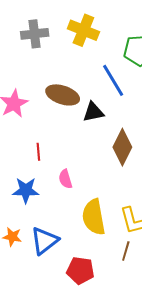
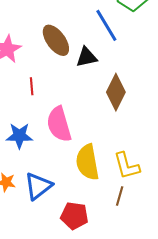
brown ellipse: (63, 95) -> (56, 40), turned 36
red line: (38, 152) -> (32, 86), moved
pink semicircle: (65, 179) -> (59, 124), size x1.8

